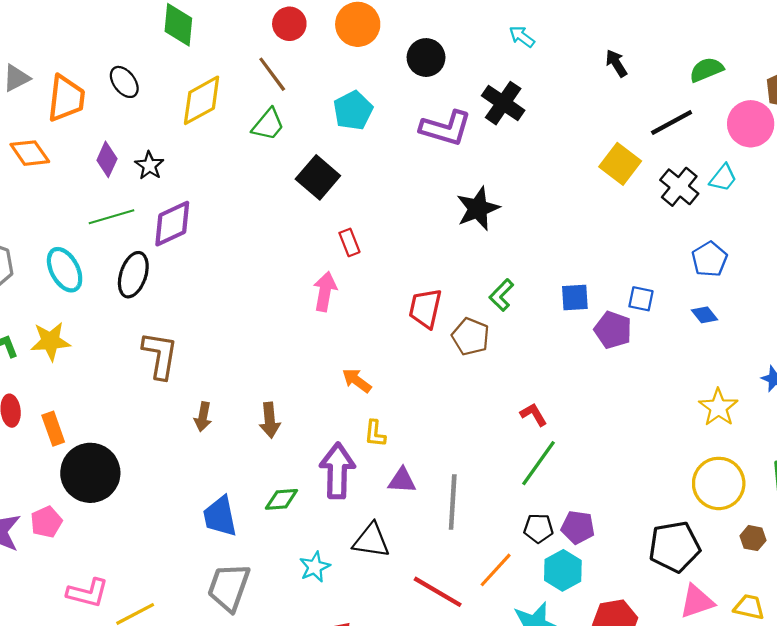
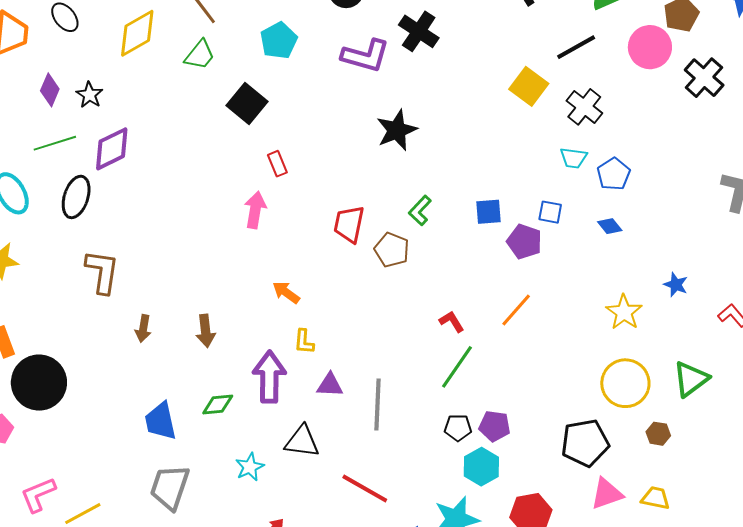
cyan trapezoid: (723, 178) -> (574, 158), moved, turned 60
orange line: (496, 570) -> (516, 310), moved
pink L-shape: (88, 593) -> (38, 495), turned 144

